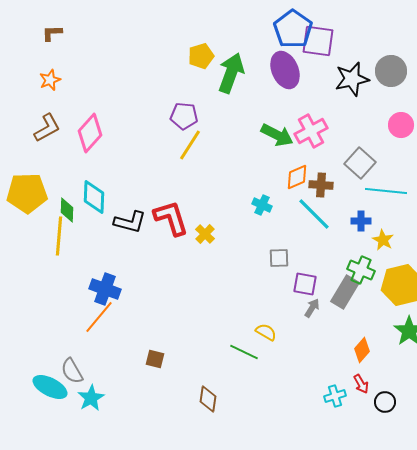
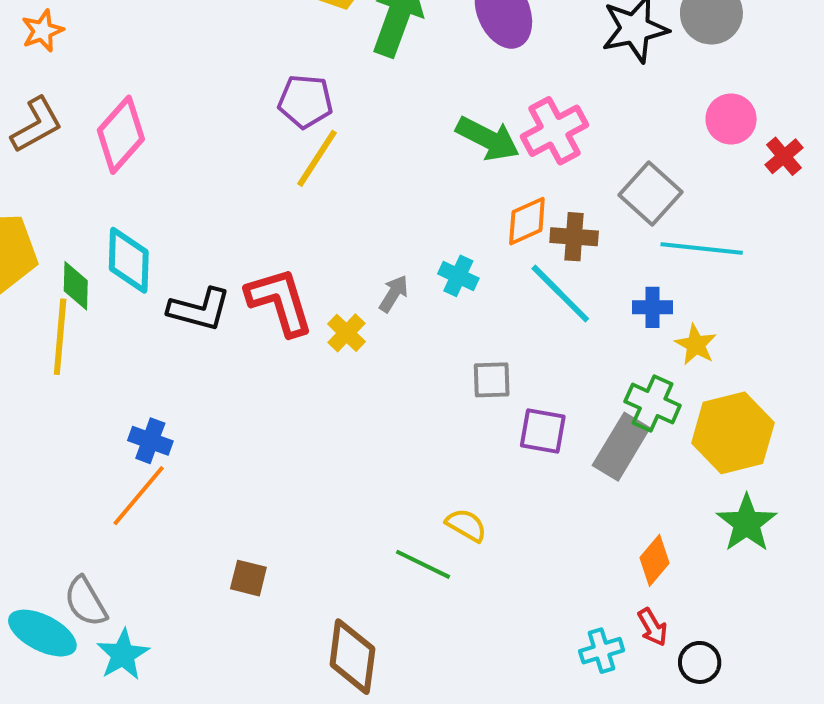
blue cross: (105, 289) -> (150, 441), size x0.7
gray arrow: (312, 308) -> (394, 294), moved
brown diamond: (208, 399) -> (352, 657), size x1.4

